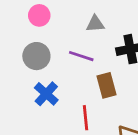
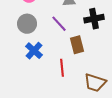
purple line: (81, 56) -> (59, 24), turned 30

